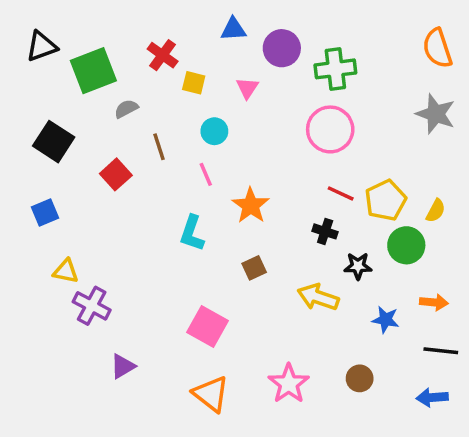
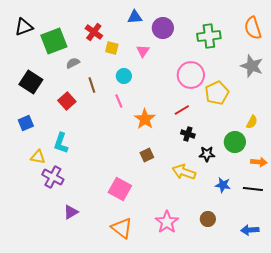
green cross: (335, 69) -> (209, 36), moved
red line: (341, 193) -> (182, 110), moved, turned -56
yellow pentagon: (386, 200) -> (217, 93), moved
cyan L-shape: (192, 233) -> (61, 143), moved
orange arrow: (434, 302) -> (259, 162), moved
black line: (441, 351) -> (253, 189), moved

